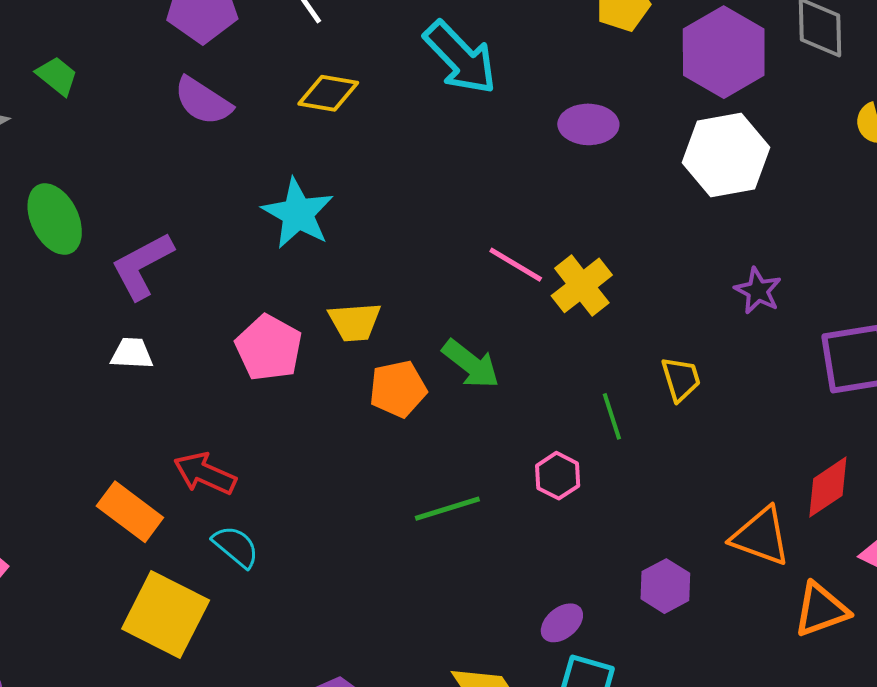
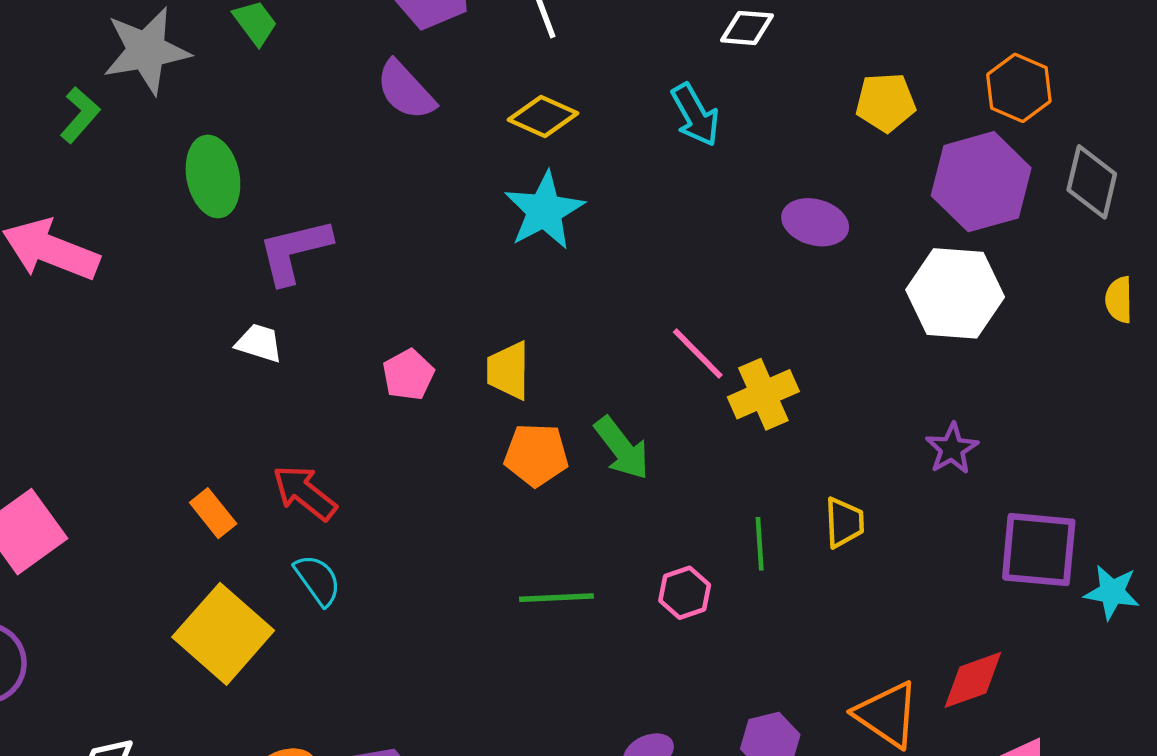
cyan arrow: (460, 58) -> (695, 115), size x0.7
cyan star: (298, 213) -> (544, 211), moved
yellow trapezoid: (355, 322) -> (508, 371), turned 80
pink pentagon: (269, 348) -> (408, 375), size x0.7
orange rectangle: (130, 512) -> (213, 513), size x0.7

